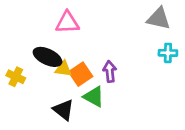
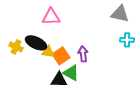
yellow cross: (16, 77) -> (16, 47), moved
black triangle: (63, 110) -> (59, 80), moved, turned -36

